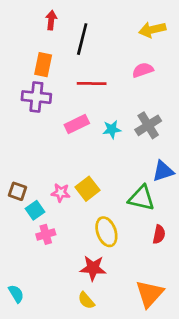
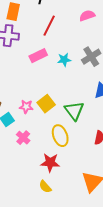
red line: (92, 84) -> (49, 26), turned -65
green triangle: (141, 198) -> (74, 111), moved, turned 40
pink cross: (46, 234) -> (23, 138), moved, turned -32

